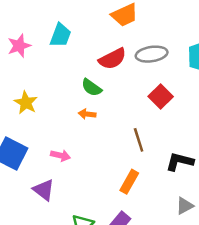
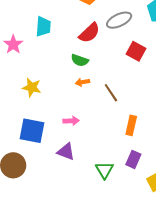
brown line: (139, 140) -> (111, 93), moved

